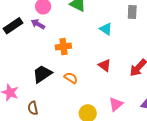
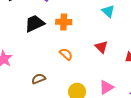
black trapezoid: (42, 74) -> (35, 23), moved
brown semicircle: (33, 108) -> (39, 79), moved, turned 72

